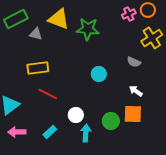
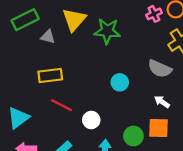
yellow triangle: (59, 19) -> (74, 20), turned 50
gray semicircle: (134, 62) -> (160, 69), size x1.5
white circle: (76, 115) -> (91, 120), moved

